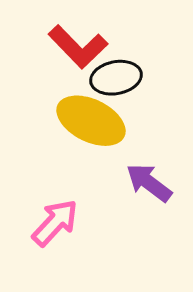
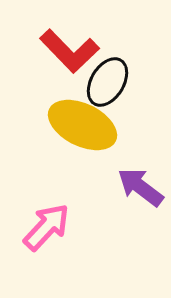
black ellipse: (116, 78) -> (108, 82), turned -48

